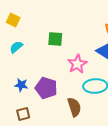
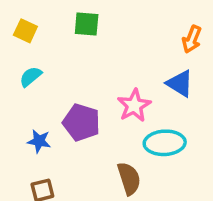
green square: (55, 39) -> (87, 24), moved
purple pentagon: (46, 88) -> (81, 122), moved

